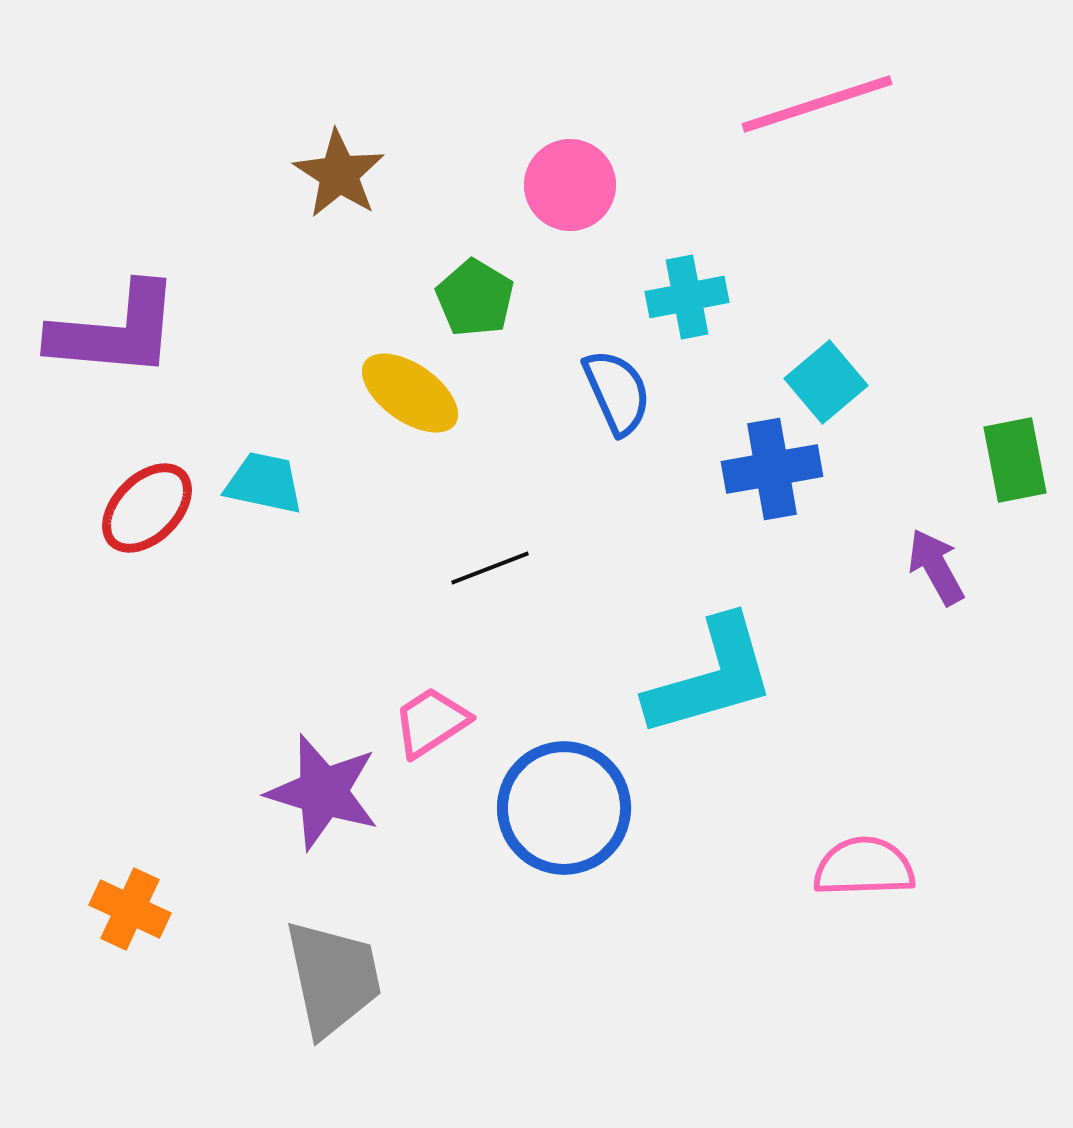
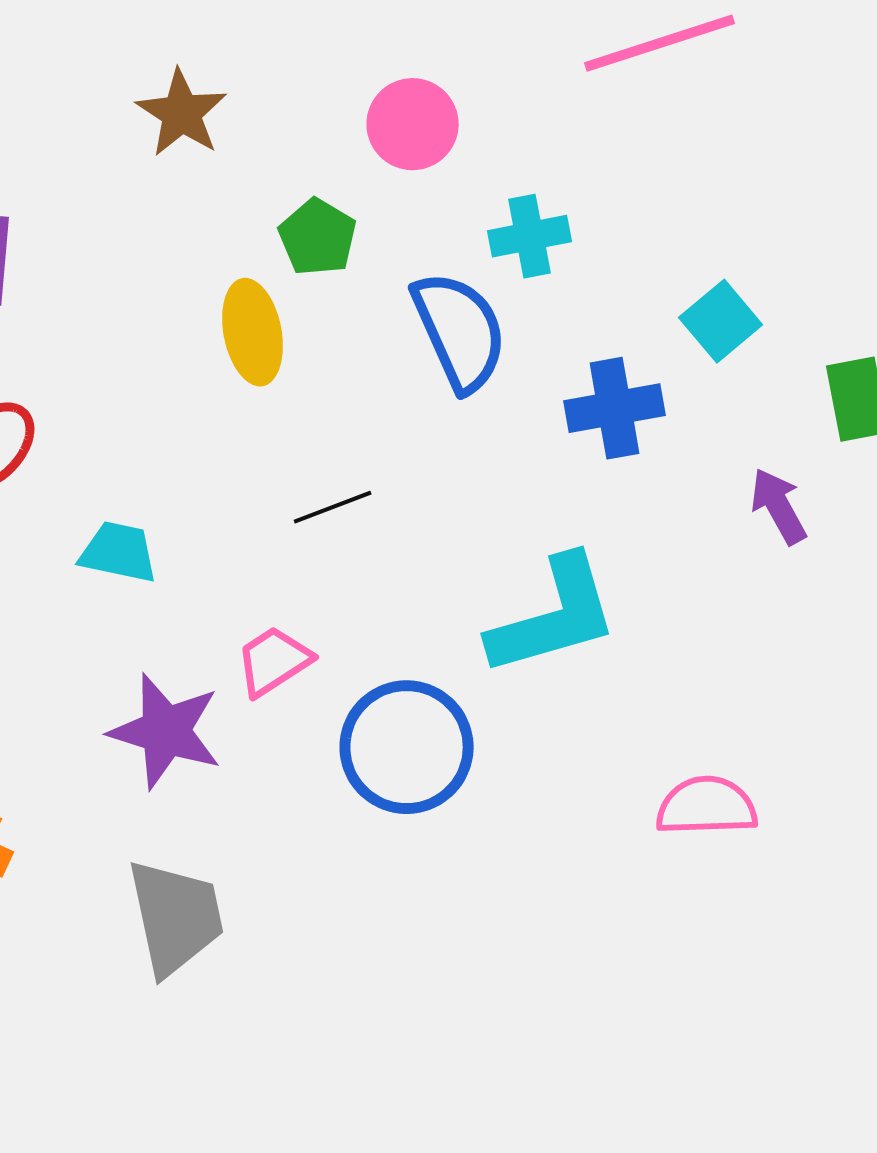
cyan square: (826, 382) -> (721, 321), moved
blue semicircle: (617, 392) -> (460, 331), size x1.4
yellow ellipse: (410, 393) -> (253, 332), turned 44
cyan trapezoid: (264, 483) -> (119, 552), moved

